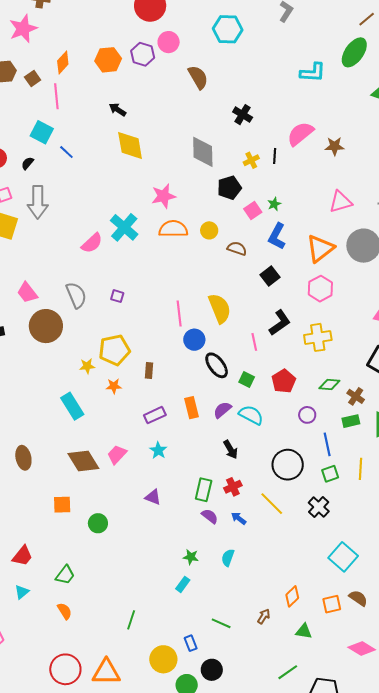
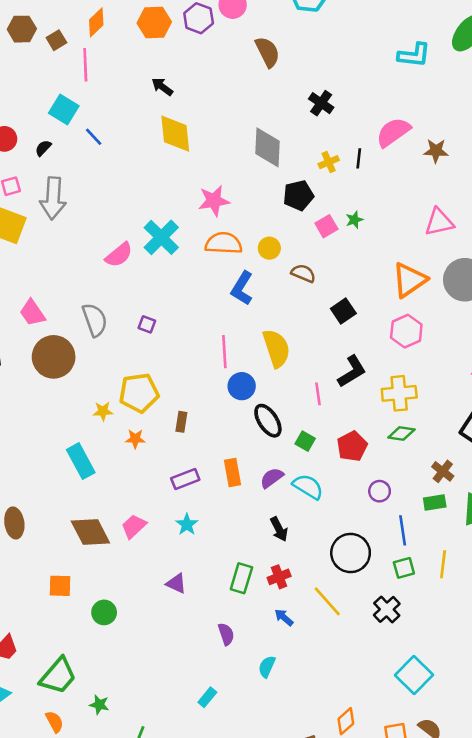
blue L-shape: (277, 236) -> (242, 288), moved
green diamond: (329, 384) -> (401, 434), moved
purple semicircle: (210, 516) -> (226, 634), moved, turned 30
green star: (191, 557) -> (99, 705), moved
green trapezoid: (65, 575) -> (58, 676), size x1.5

